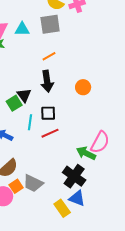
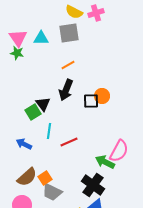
black arrow: (47, 81) -> (66, 90), turned 30
black square: (48, 113) -> (91, 101), moved
orange square: (16, 186) -> (45, 178), moved

